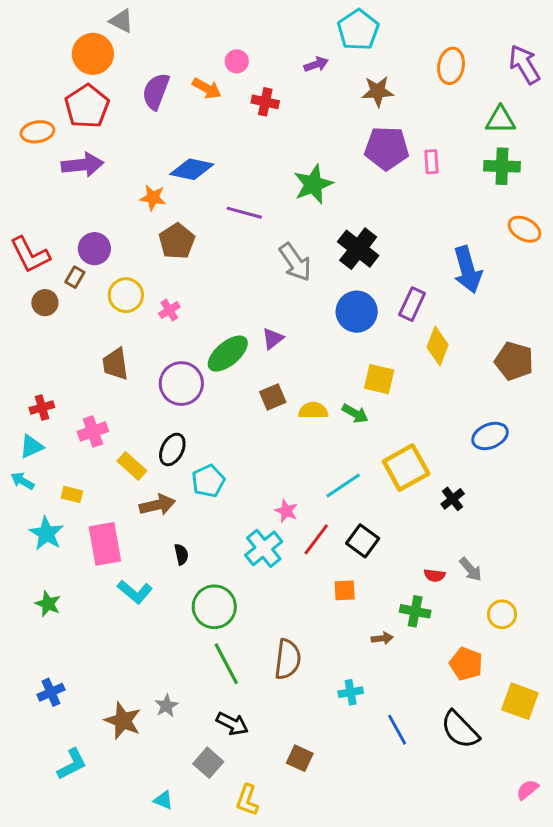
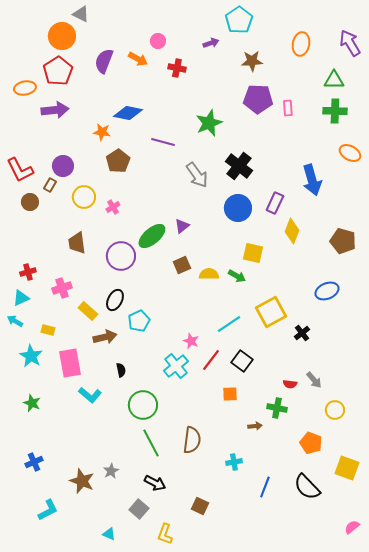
blue line: (397, 730) -> (265, 487), turned 50

